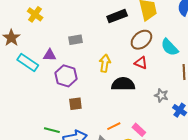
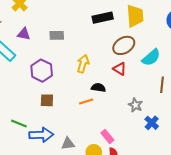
cyan semicircle: (170, 47) -> (151, 57), turned -96
purple triangle: (50, 55) -> (24, 34), moved
black semicircle: (123, 84) -> (98, 88), size x0.6
orange line: (114, 126) -> (86, 102), moved

